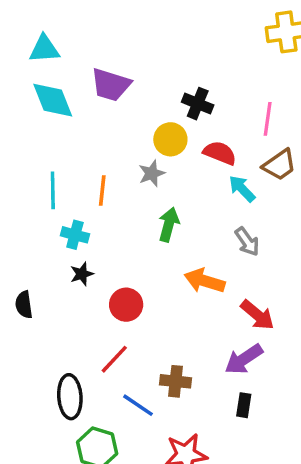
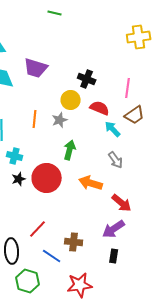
orange line: (102, 190) -> (35, 119), moved
red circle: (126, 305) -> (47, 178), moved, size x1.5

